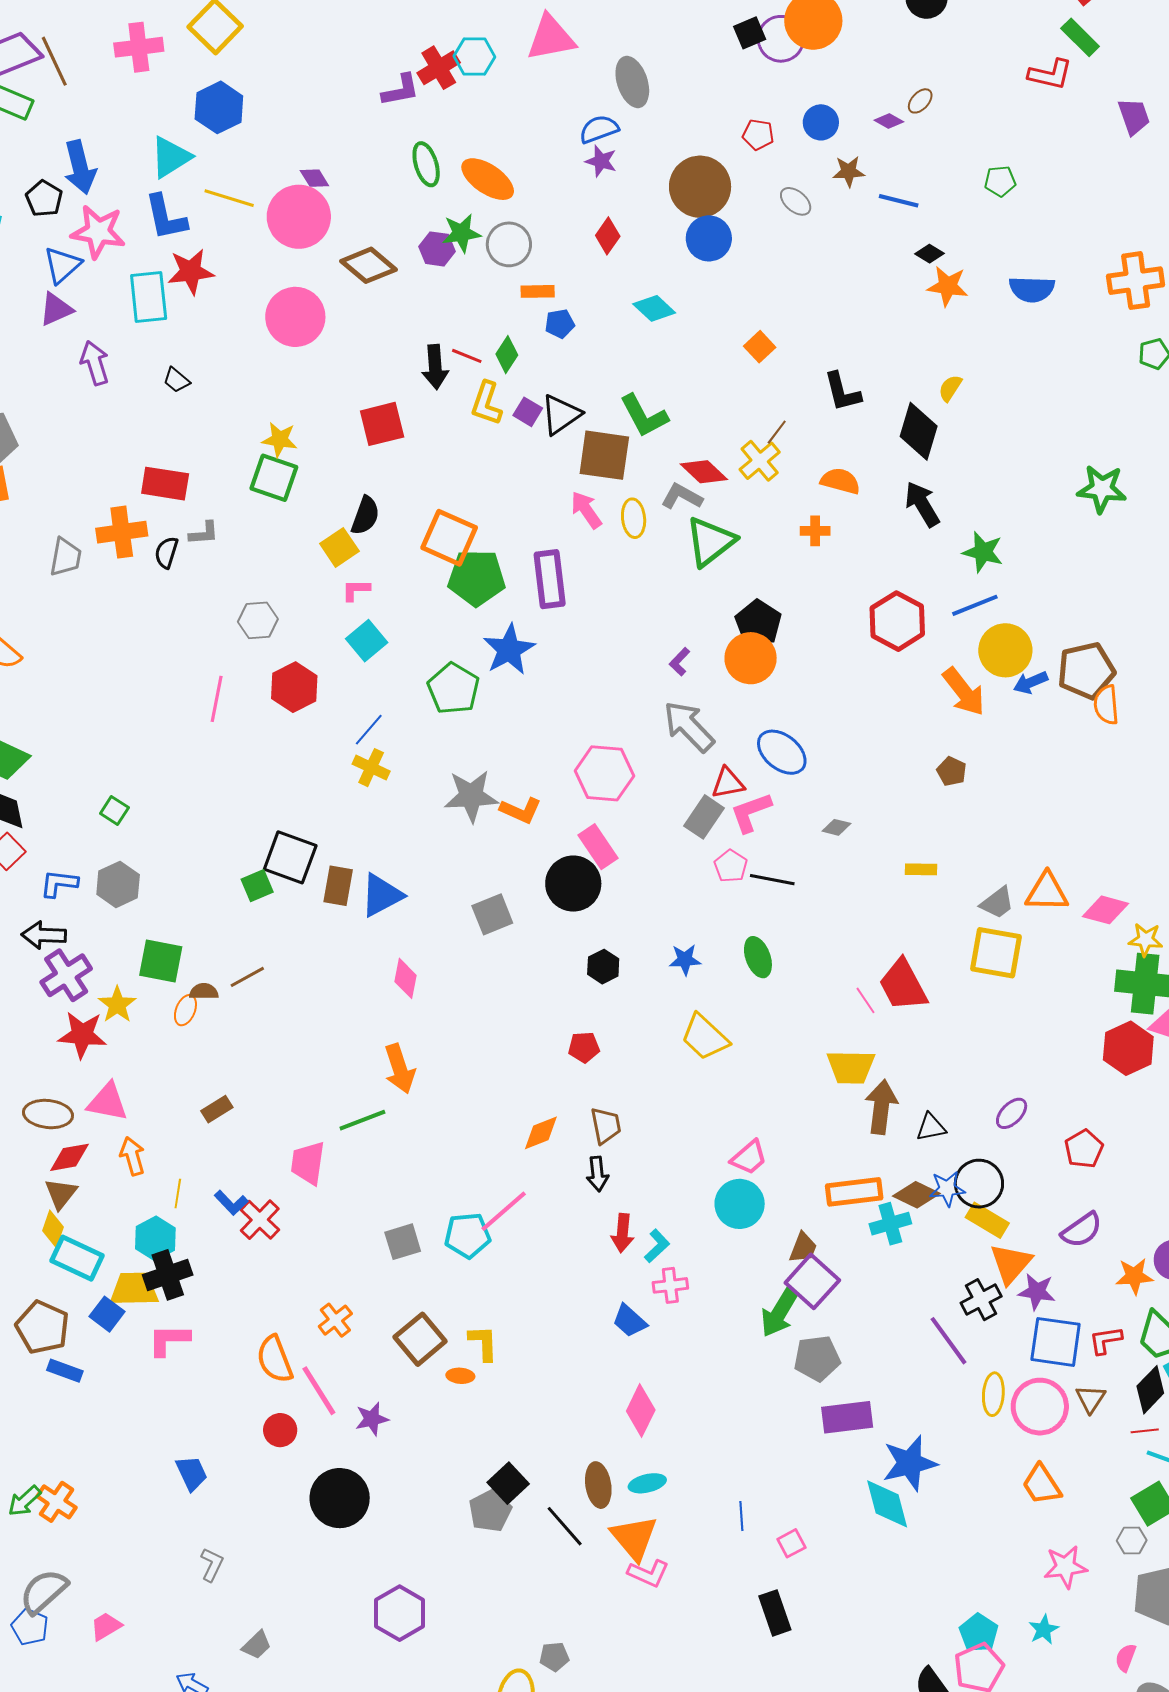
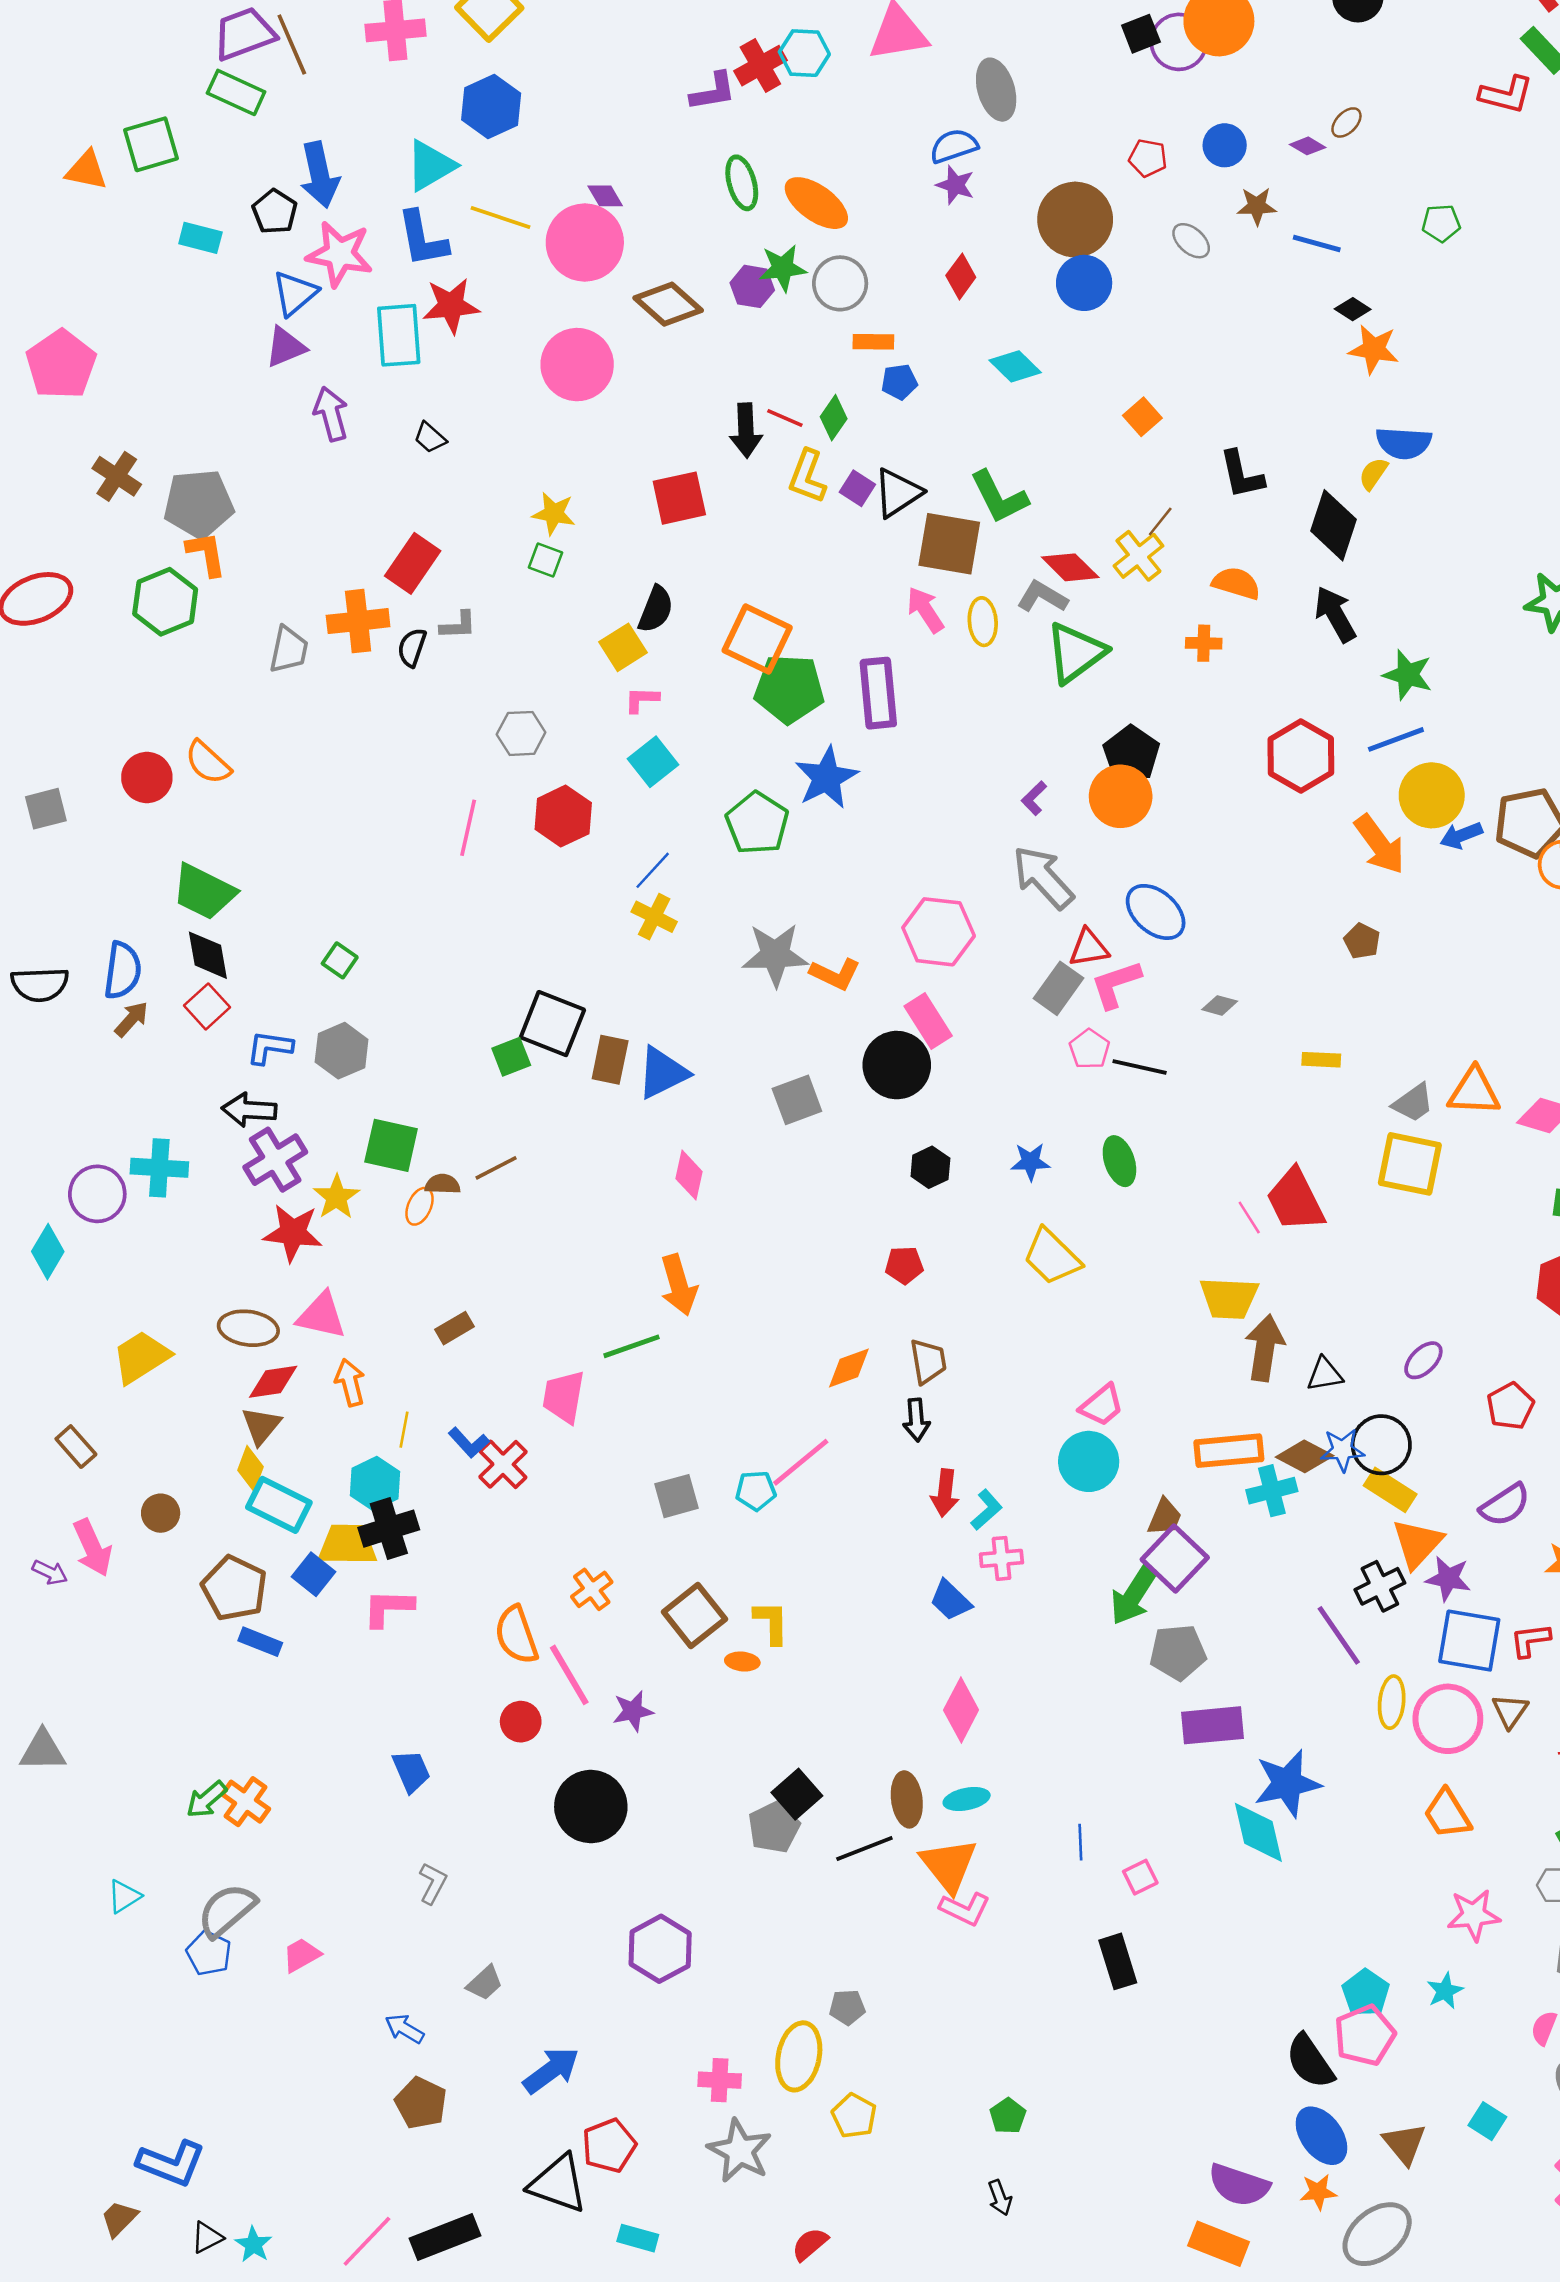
blue semicircle: (1032, 289) -> (1404, 443), moved
green square: (274, 478) -> (546, 560), size x0.6
red rectangle: (165, 484) -> (413, 563), turned -66
cyan pentagon: (467, 1235) -> (756, 1491), size x0.7
black line: (565, 1526) -> (864, 1849), turned -72

